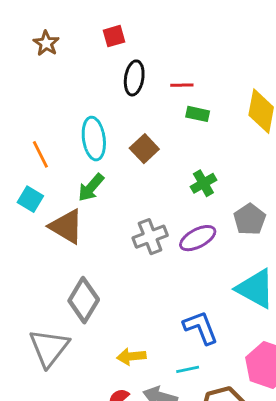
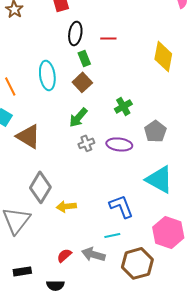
green rectangle: (198, 114) -> (84, 58), moved, turned 56
green arrow: (91, 188) -> (78, 117), moved
gray cross: (150, 237) -> (86, 143), size x0.7
purple ellipse: (198, 238) -> (119, 144), turned 35
yellow arrow: (131, 356) -> (66, 206), moved

